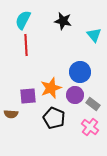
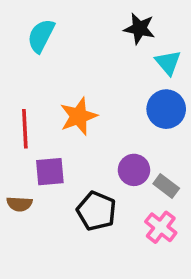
black star: (63, 21) -> (139, 29), moved
red line: (26, 45) -> (25, 129), moved
blue circle: (80, 72) -> (166, 109), moved
orange star: (51, 88) -> (79, 116), moved

